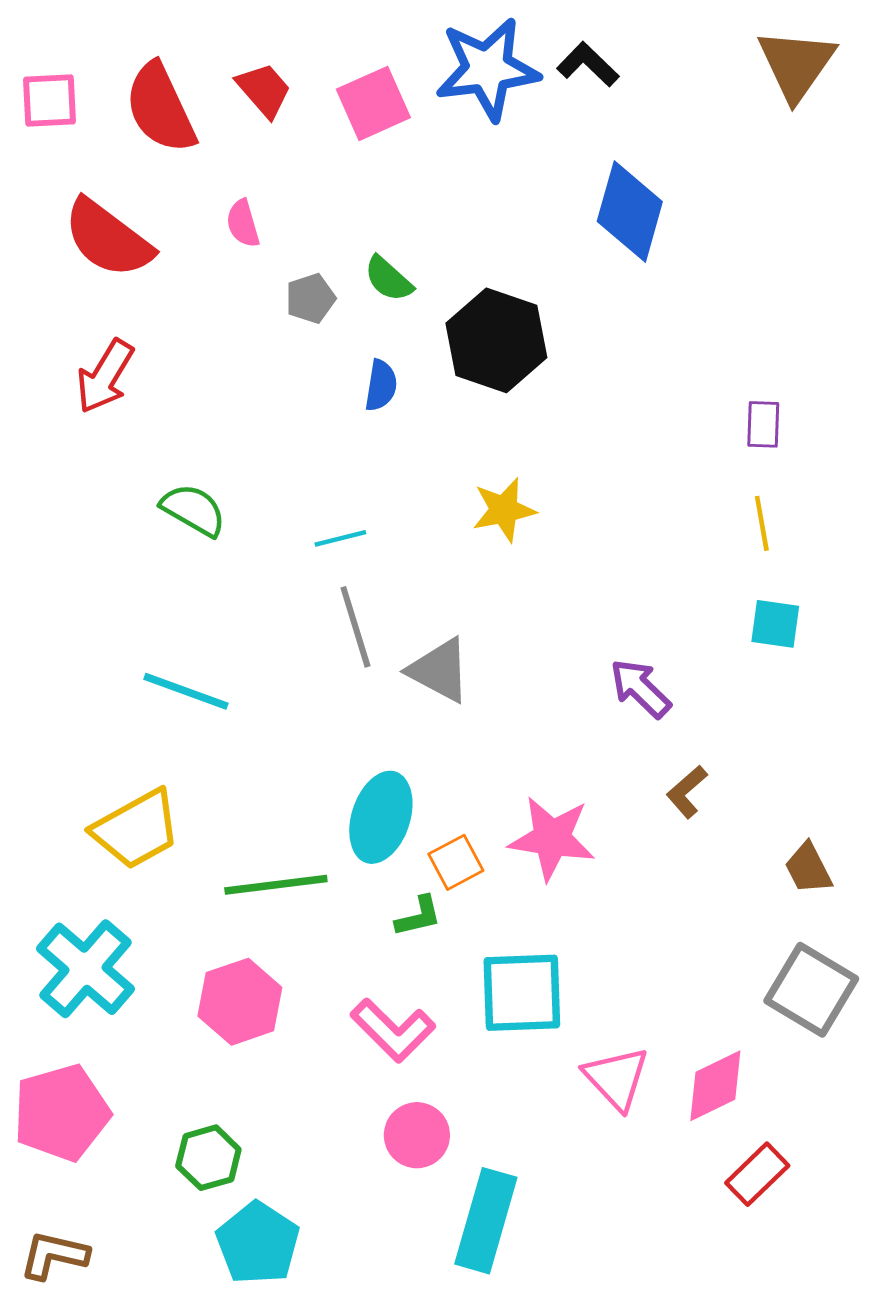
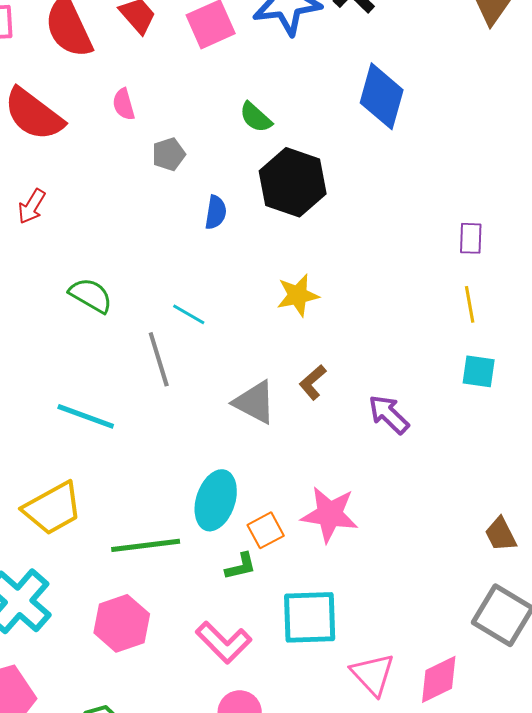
green semicircle: (388, 279) -> (256, 117), moved
red arrow: (105, 376) -> (32, 206), size x0.7
cyan line: (340, 538) -> (189, 314), turned 44
gray line: (355, 627) -> (159, 359), moved
brown L-shape: (687, 792) -> (313, 382), moved

